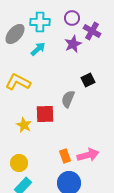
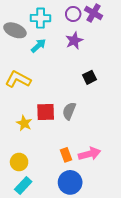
purple cross: (92, 31) -> (94, 13), moved
gray ellipse: (15, 34) -> (15, 30), turned 70
gray semicircle: (68, 99) -> (69, 111), moved

